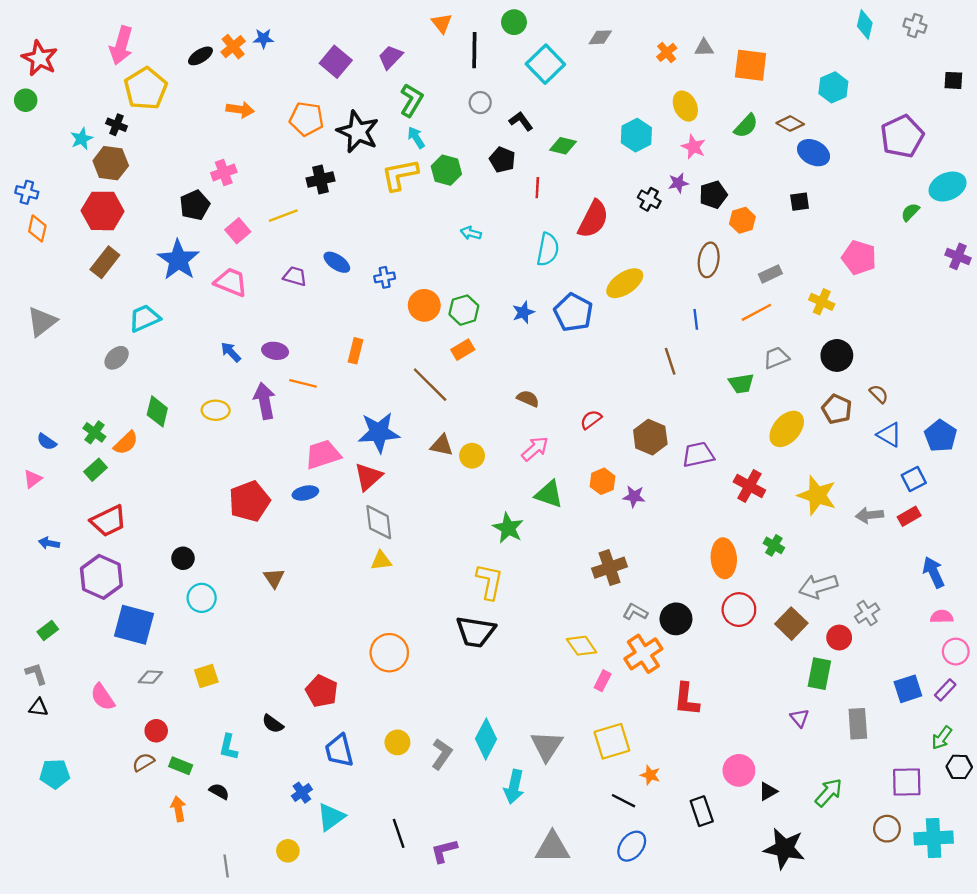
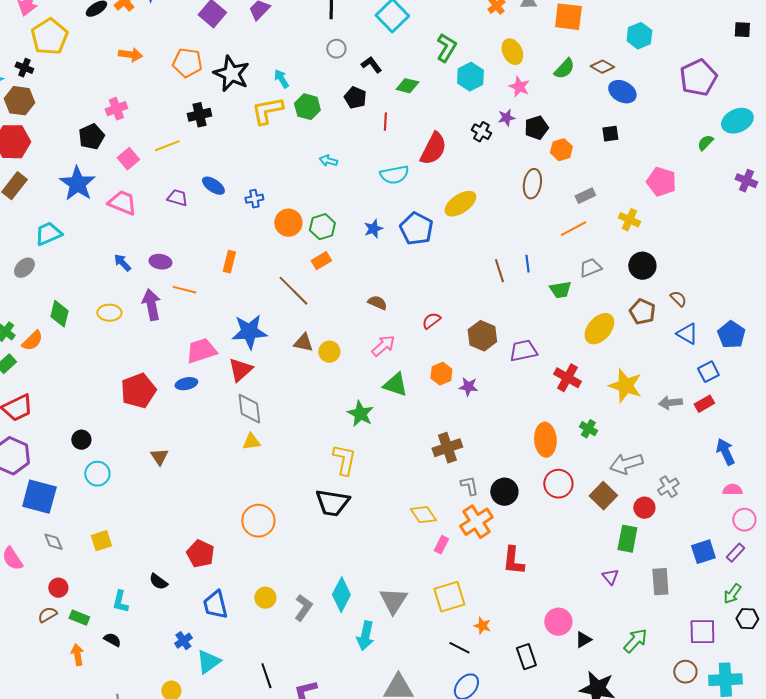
green L-shape: (411, 100) -> (446, 48), moved
cyan semicircle: (548, 249) -> (394, 175), turned 68
blue line: (696, 319) -> (527, 264), moved
gray L-shape: (635, 612) -> (469, 486), turned 50
gray diamond: (150, 677) -> (53, 542), turned 65

